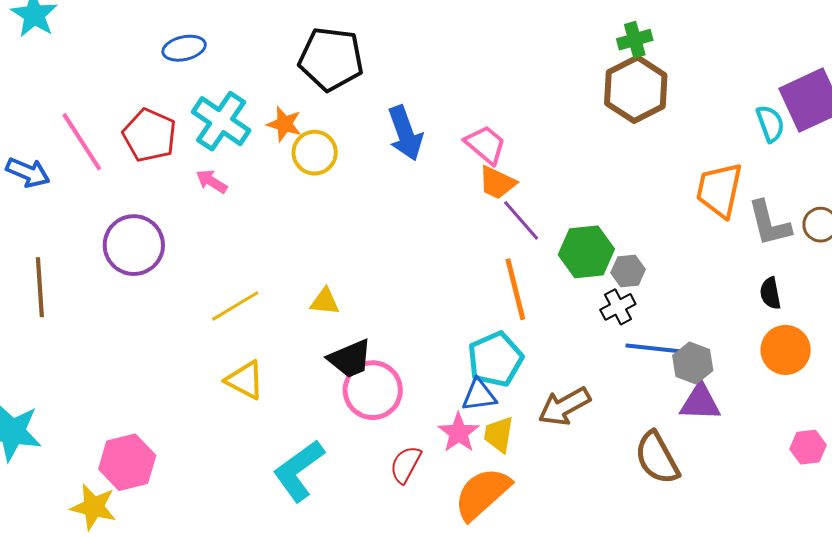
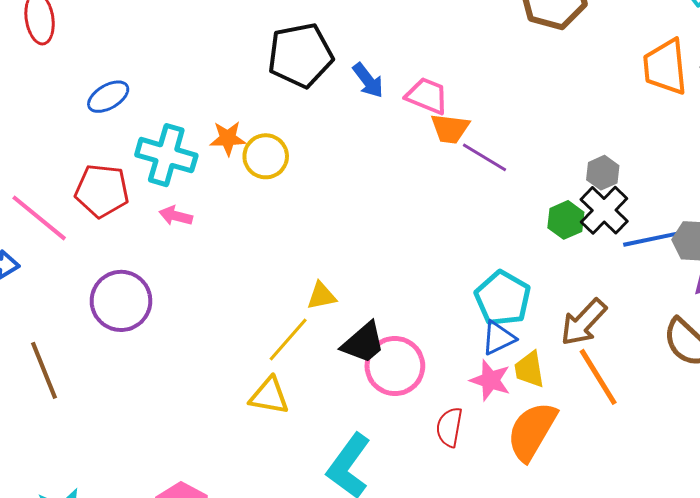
black pentagon: (331, 59) -> (300, 55), moved
blue arrow: (405, 133) -> (368, 80), moved, size x0.7
green hexagon: (586, 252) -> (566, 220), moved, size x0.7
orange line: (515, 289) -> (598, 377), moved
yellow line: (235, 306) -> (288, 339), moved
black cross: (618, 307) -> (604, 210), size x1.4

